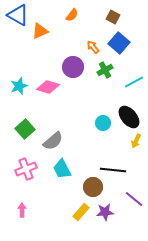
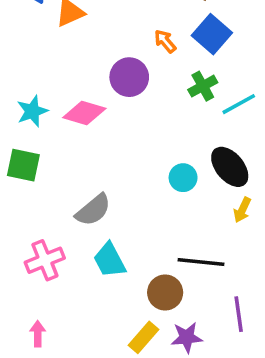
green cross: (105, 70) -> (203, 86), moved
green square: (25, 129) -> (23, 165), moved, turned -36
purple line: (134, 199) -> (239, 314), turned 42

